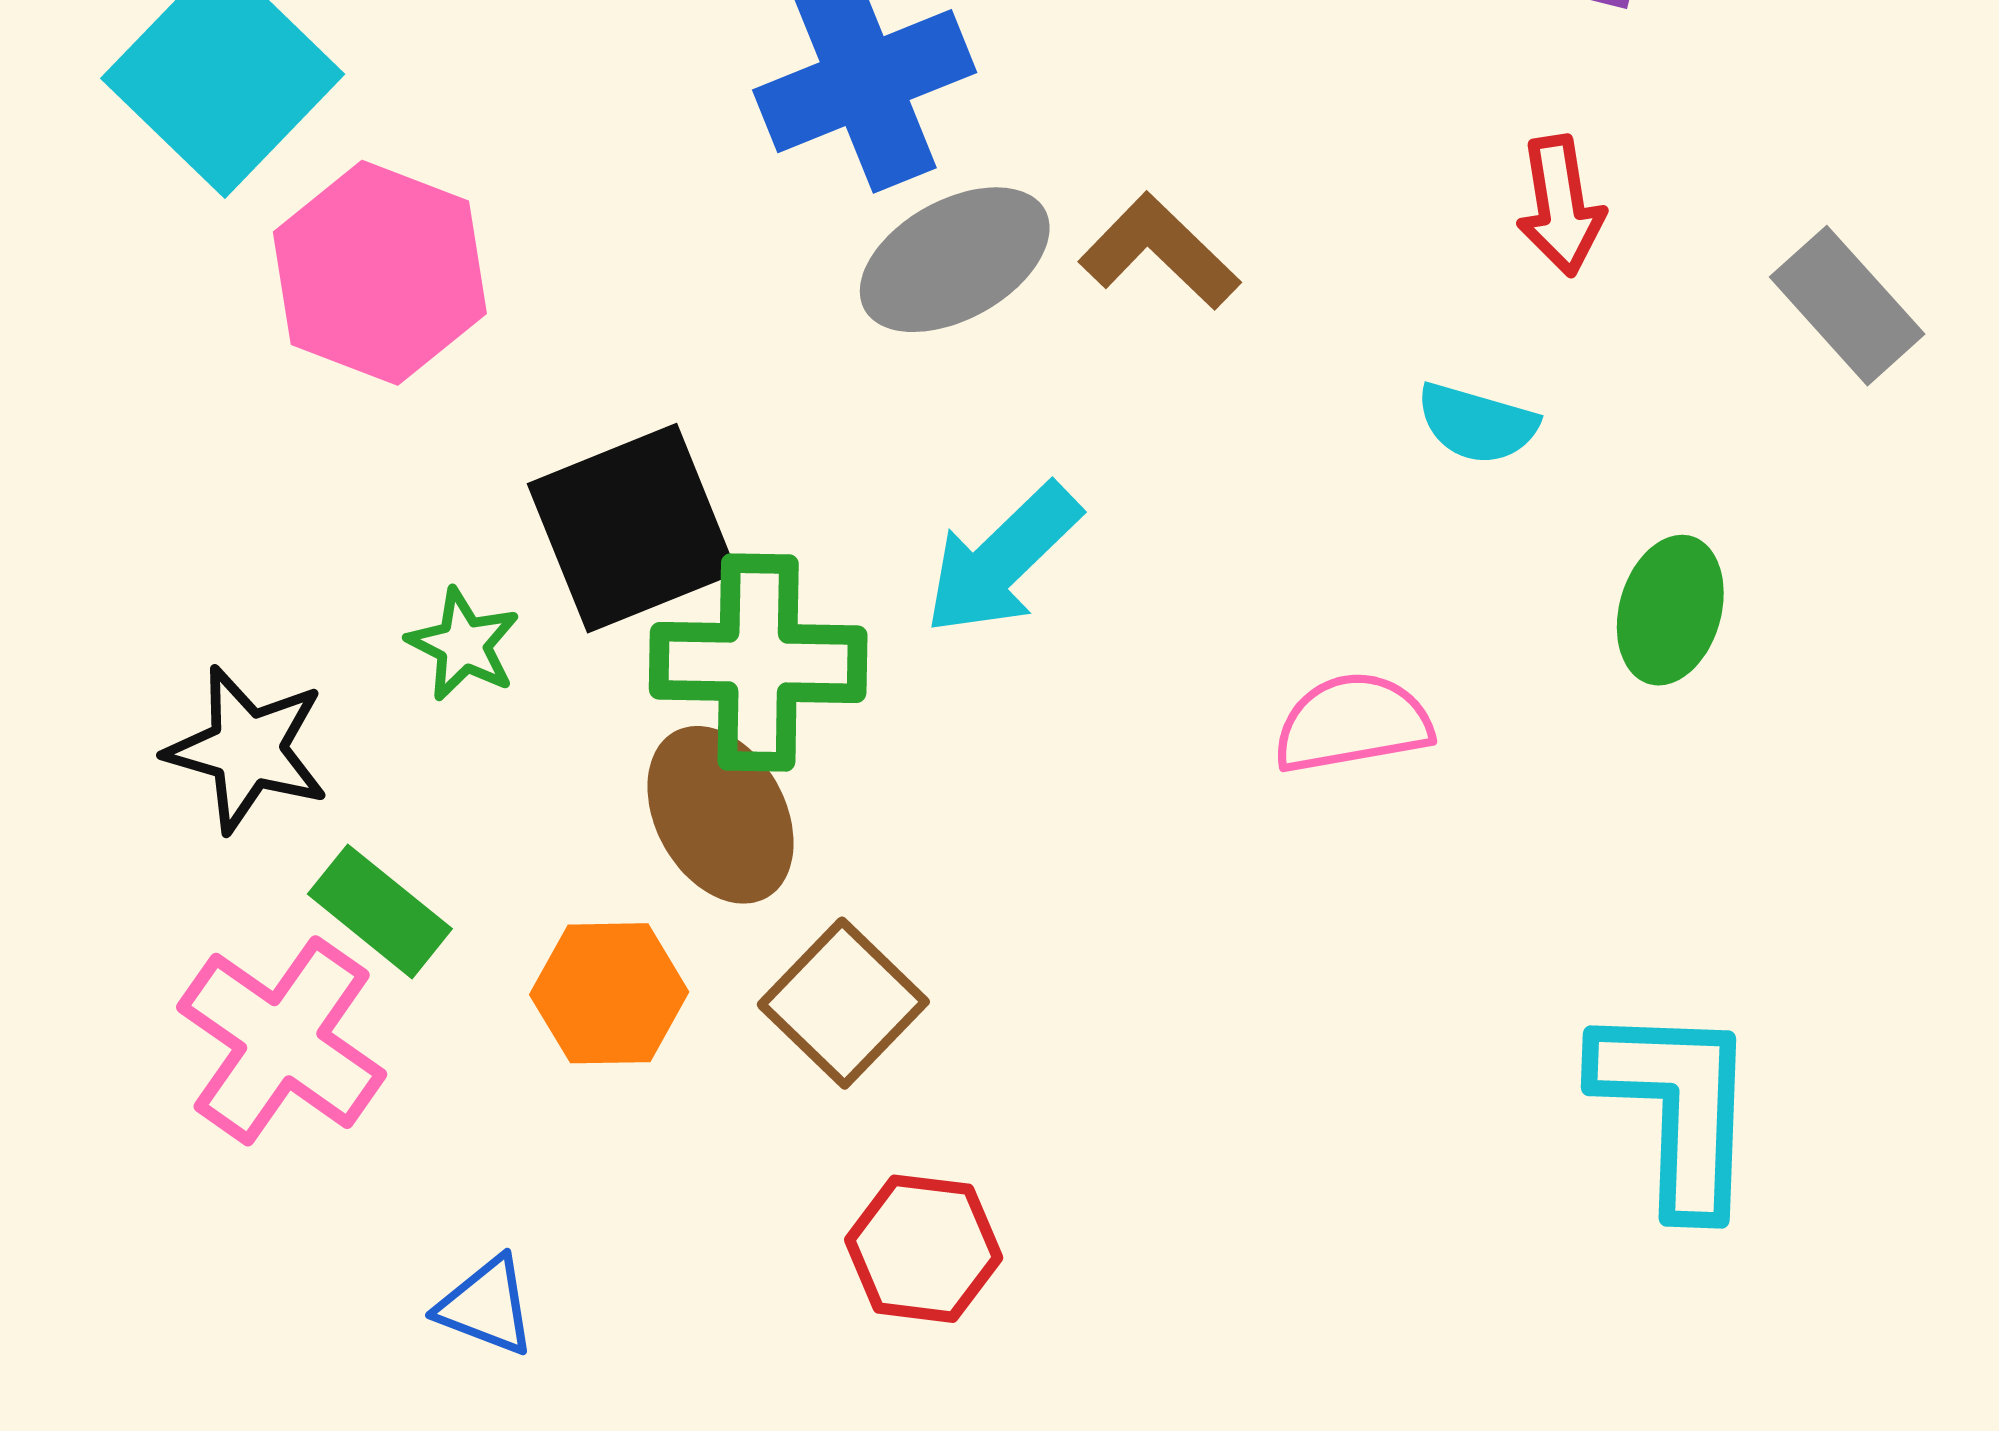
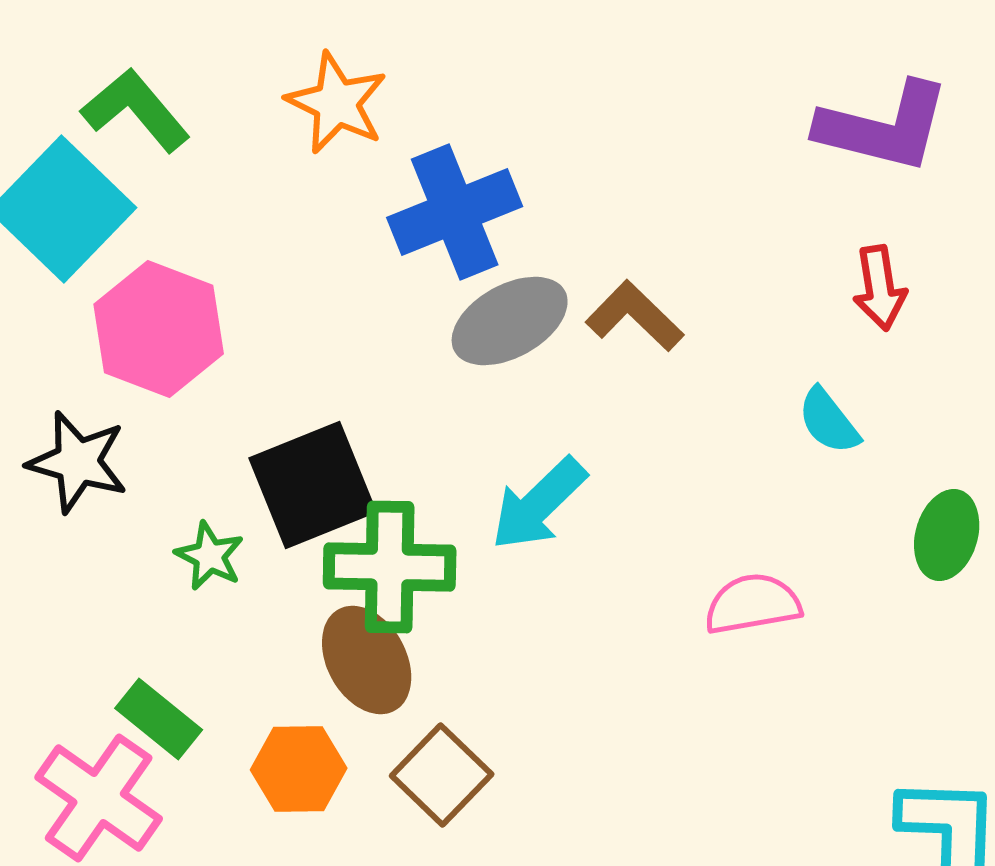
cyan semicircle: (1477, 423) -> (829, 421), turned 36
black star: (247, 749) -> (78, 462), moved

